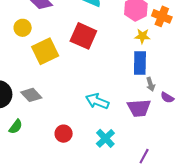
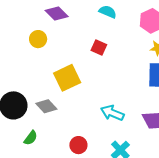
red square: (83, 36) -> (99, 48), size x0.6
yellow square: (45, 51) -> (67, 78), moved

